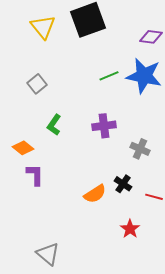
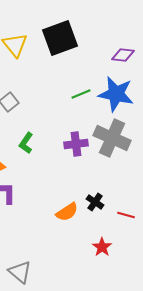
gray cross: (140, 149) -> (112, 138), moved, size x1.8

